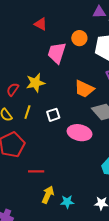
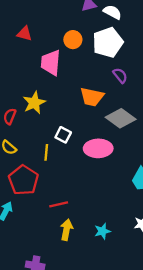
yellow line: (27, 112) -> (46, 152), moved
white square: (53, 115) -> (63, 135), turned -32
yellow arrow: (48, 195) -> (66, 230), moved

